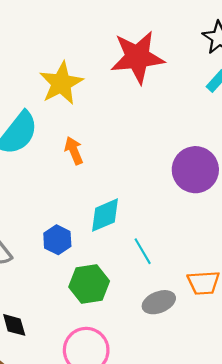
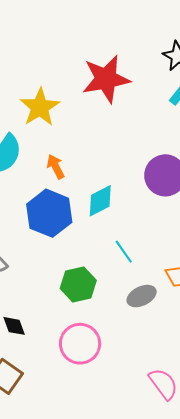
cyan diamond: (105, 215) -> (100, 201), moved
blue hexagon: (57, 240) -> (49, 213), moved, size x1.8

